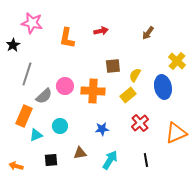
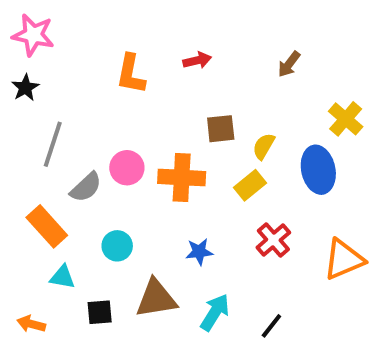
pink star: (32, 23) -> (33, 35), moved
orange rectangle: (24, 116) -> (47, 226), turned -65
cyan triangle: (36, 135) -> (62, 277), moved, turned 32
brown triangle: (80, 153) -> (156, 299), size x1.6
black line: (146, 160) -> (271, 326), moved, turned 48

